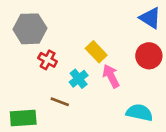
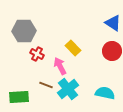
pink arrow: (111, 76) -> (60, 66), moved
cyan cross: (79, 79) -> (68, 89), moved, size x1.5

